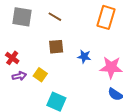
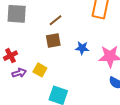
brown line: (55, 17) -> (55, 20), moved, turned -64
red cross: (12, 58) -> (10, 56), turned 32

